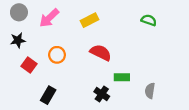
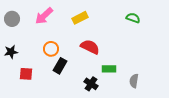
gray circle: (19, 12) -> (12, 19), moved
black star: (18, 40) -> (11, 52), moved
red square: (29, 65) -> (26, 74), moved, turned -32
black rectangle: (48, 95) -> (60, 66), moved

